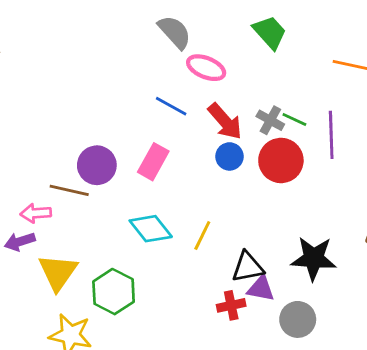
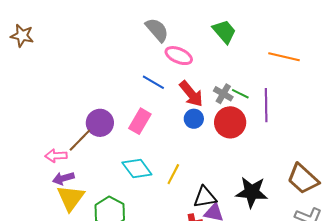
brown line: (69, 190) -> (80, 140), turned -60
purple arrow: (20, 242) -> (63, 178), moved

